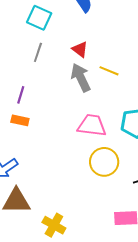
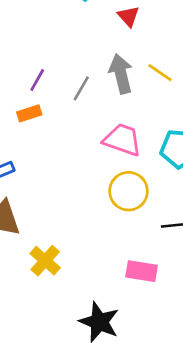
red triangle: (80, 49) -> (128, 16), moved
gray line: (38, 52) -> (81, 88), moved
orange rectangle: (20, 120) -> (29, 113), turned -42

